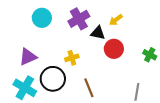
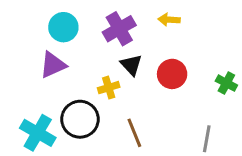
yellow arrow: (116, 20) -> (169, 20), moved, turned 40
black triangle: (98, 33) -> (131, 65), moved, turned 35
purple triangle: (28, 57) -> (53, 65), moved

